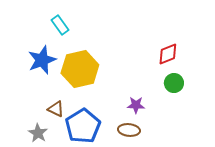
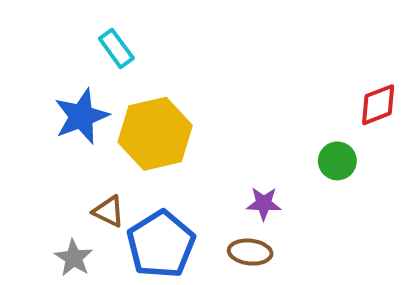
red diamond: (168, 54) -> (378, 105), moved

